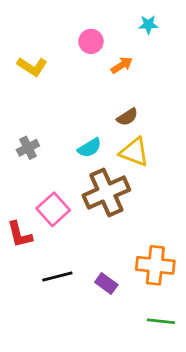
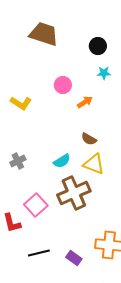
brown semicircle: (127, 117) -> (89, 139), turned 63

